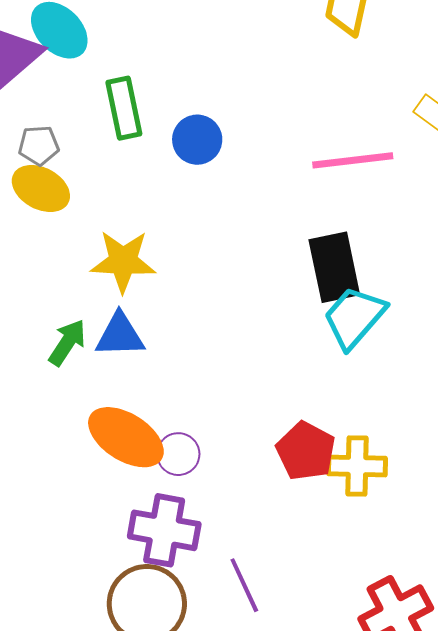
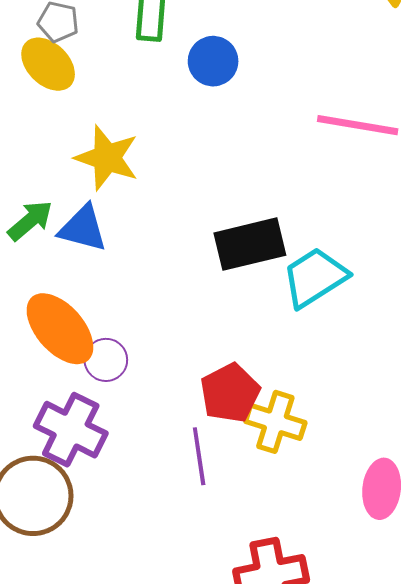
black rectangle: (334, 267) -> (250, 244), moved, turned 72
purple line: (244, 585) -> (199, 456), moved

